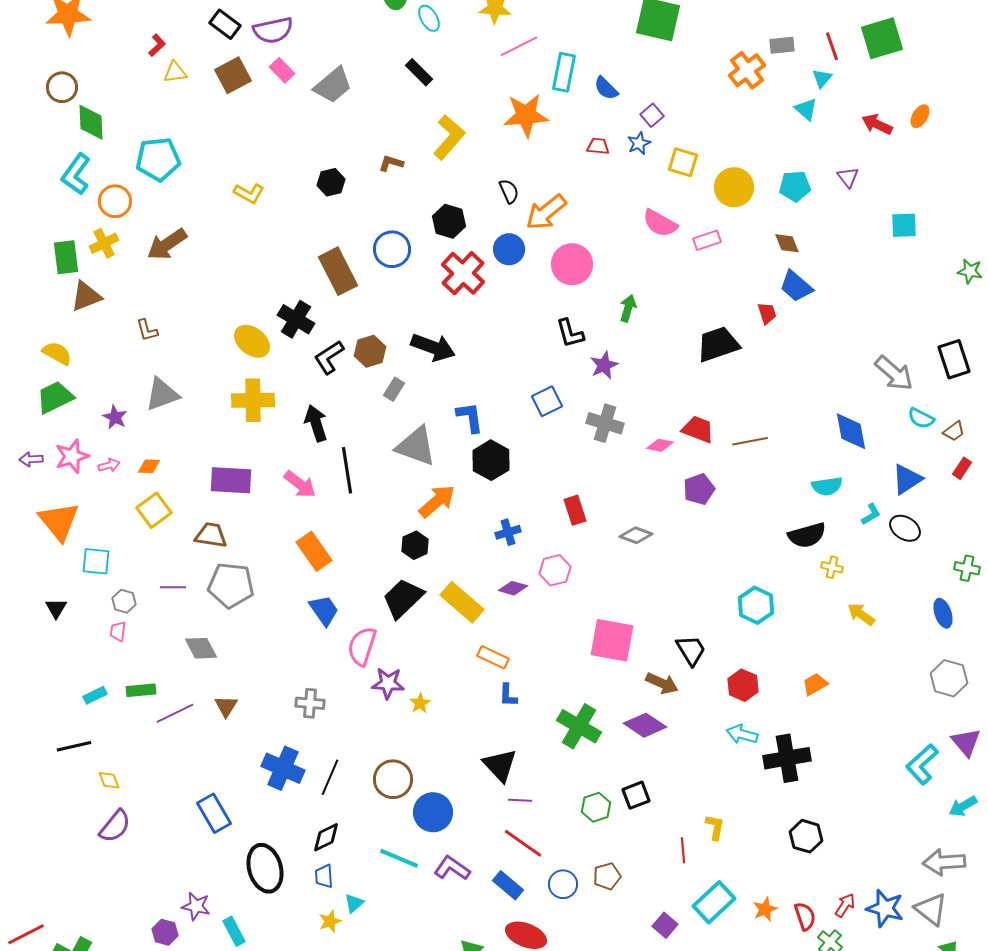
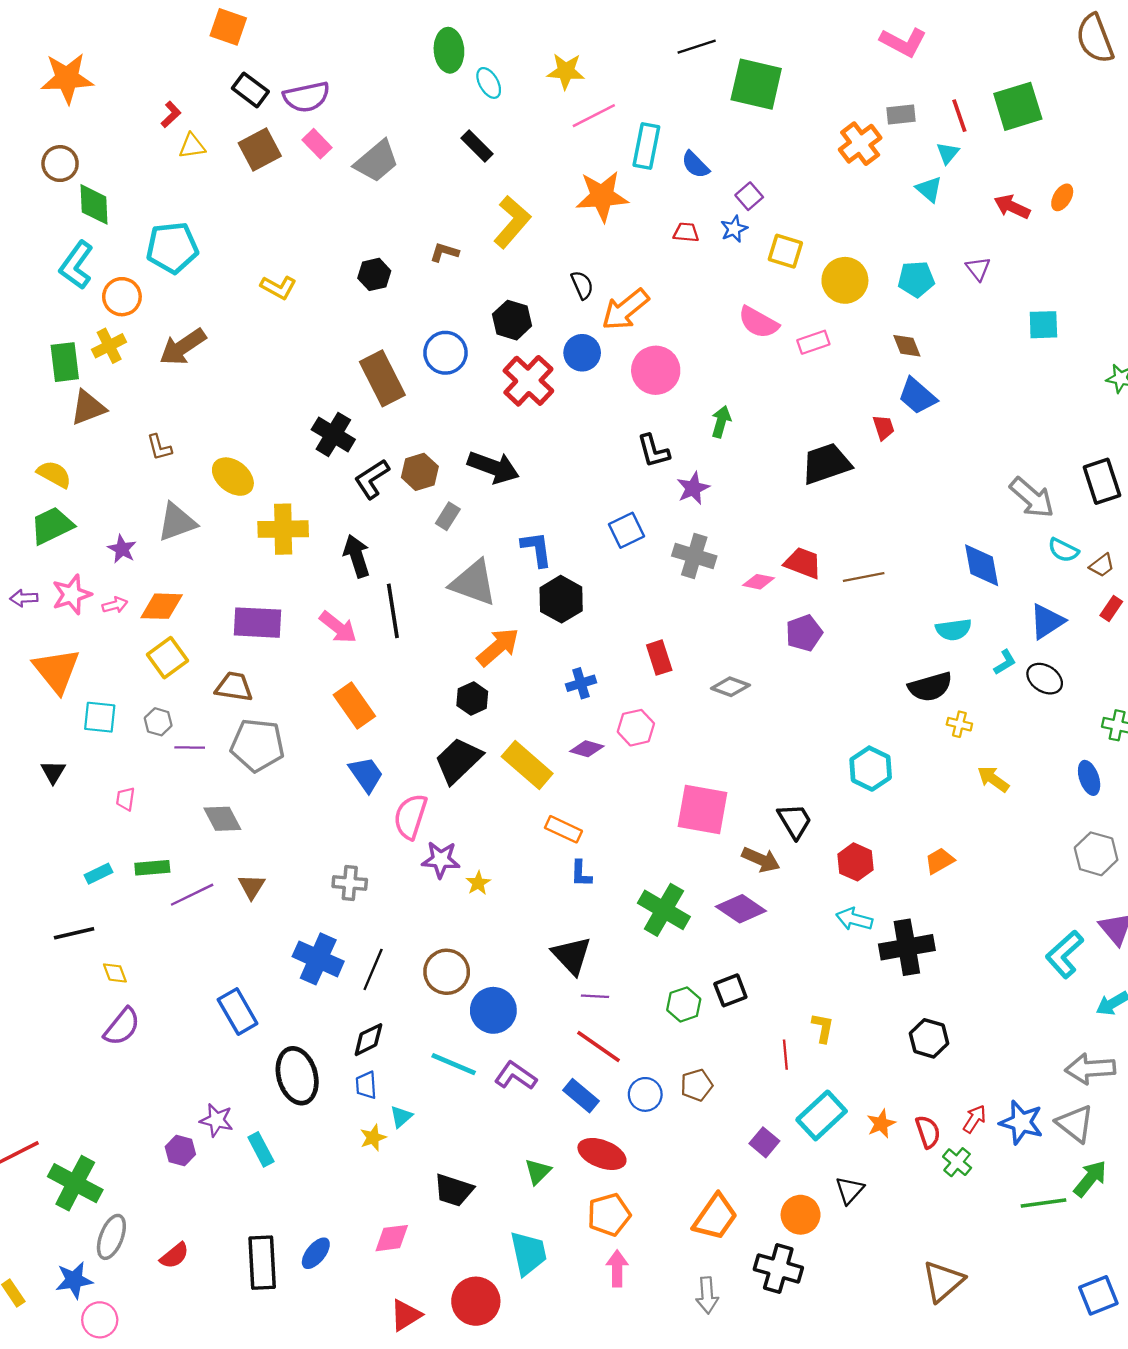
yellow ellipse: (252, 341) -> (233, 477), moved
orange diamond: (149, 466) -> (162, 606), size x1.6
gray hexagon: (124, 601) -> (158, 722), moved

